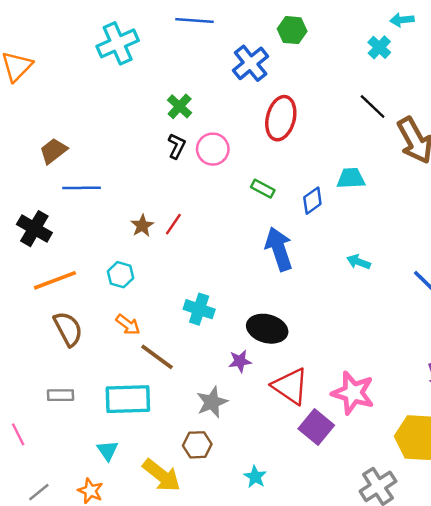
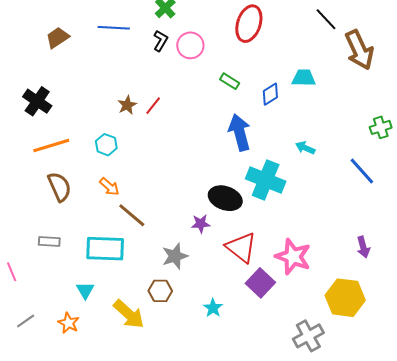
blue line: (82, 188) -> (114, 28), moved
cyan cross: (199, 309) -> (266, 180), moved, size x1.5
cyan star: (255, 477) -> (213, 308), moved

